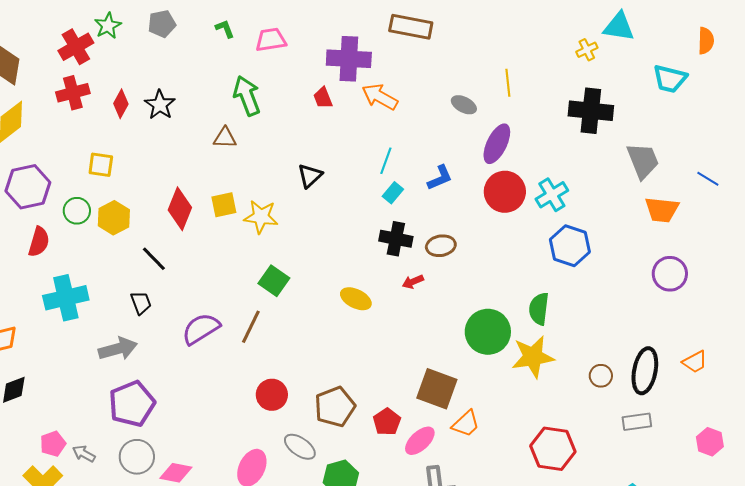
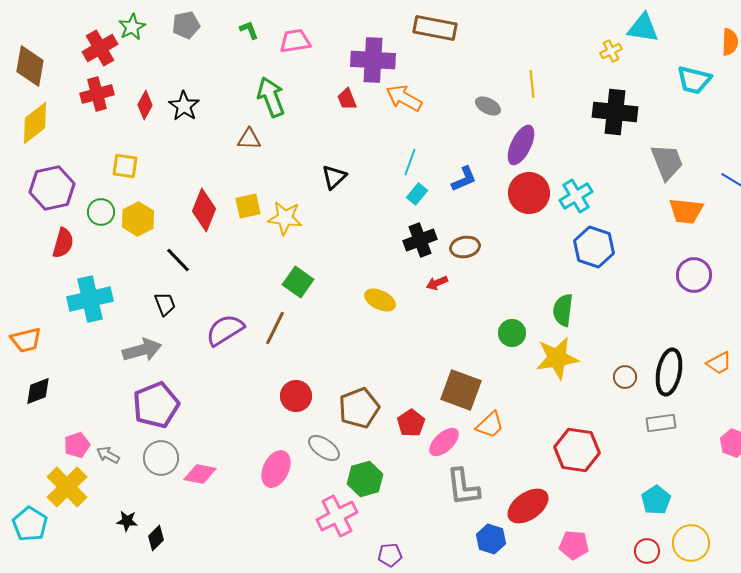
black cross: (396, 239) -> (420, 240), turned -32
green circle: (488, 332) -> (512, 333), size x0.6

